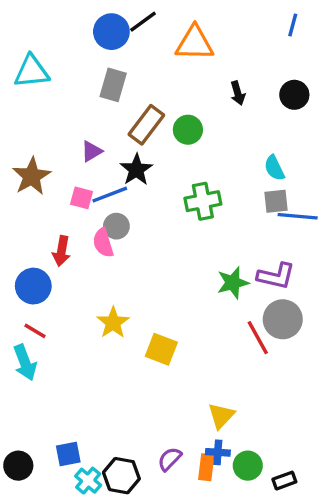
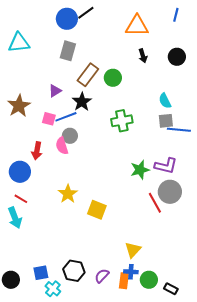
orange triangle: (195, 43) -> (137, 26), moved
black hexagon: (121, 476) -> (74, 271), moved
black rectangle: (284, 481) -> (171, 289), turned 48

